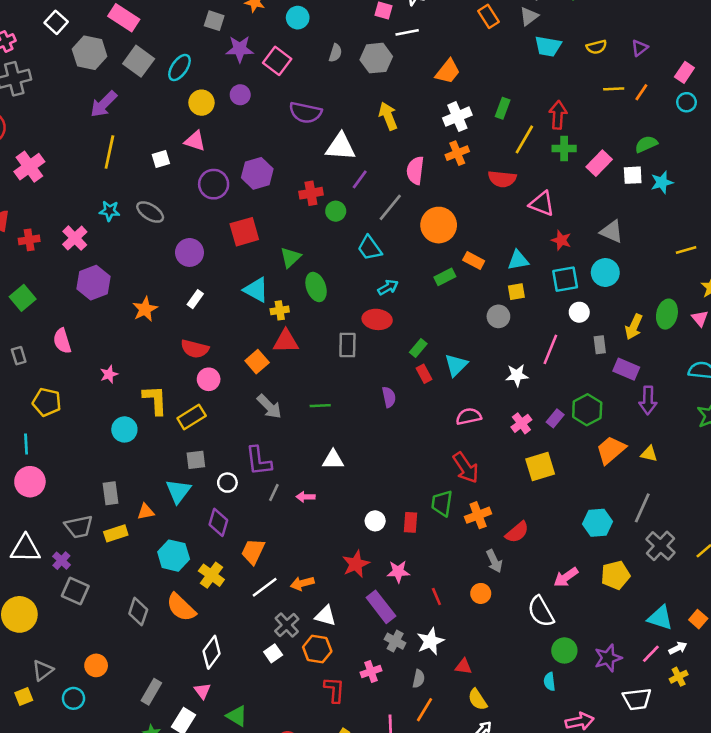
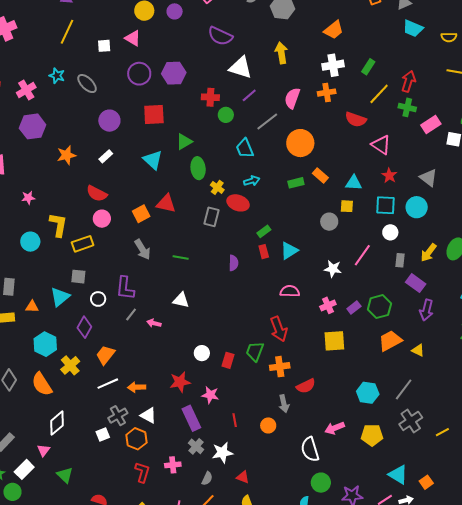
yellow cross: (280, 310) -> (217, 187), moved, turned 32

